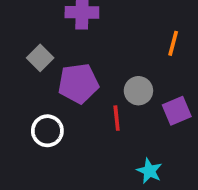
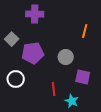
purple square: (177, 111) -> (83, 77), moved, turned 35
red line: (117, 118) -> (54, 89), moved

